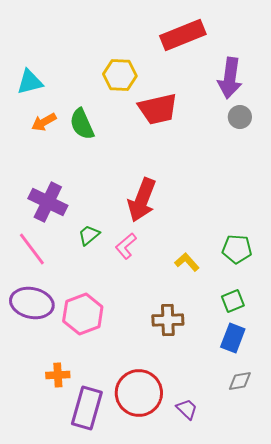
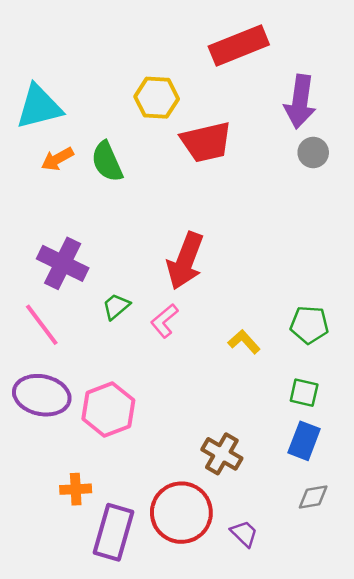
cyan triangle: (30, 82) -> (39, 107), size x1.4
green square: (233, 301) -> (304, 393), turned 35
brown cross: (168, 320) -> (222, 454), moved, turned 32

